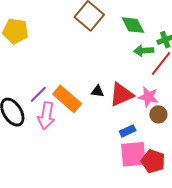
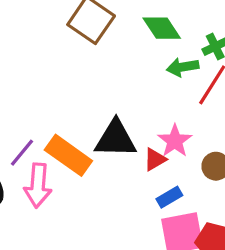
black triangle: (97, 91) -> (116, 139), size x2.0
red triangle: (121, 95) -> (155, 159), moved, size x0.6
pink star: (148, 97) -> (175, 141), moved, turned 30

